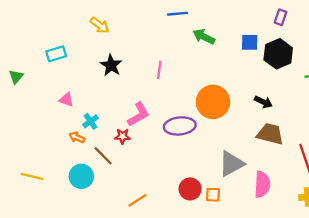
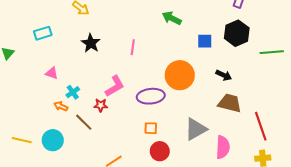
blue square: (250, 42) -> (205, 41), moved
cyan circle: (81, 176) -> (53, 140), moved
orange square: (213, 195) -> (151, 128), moved

